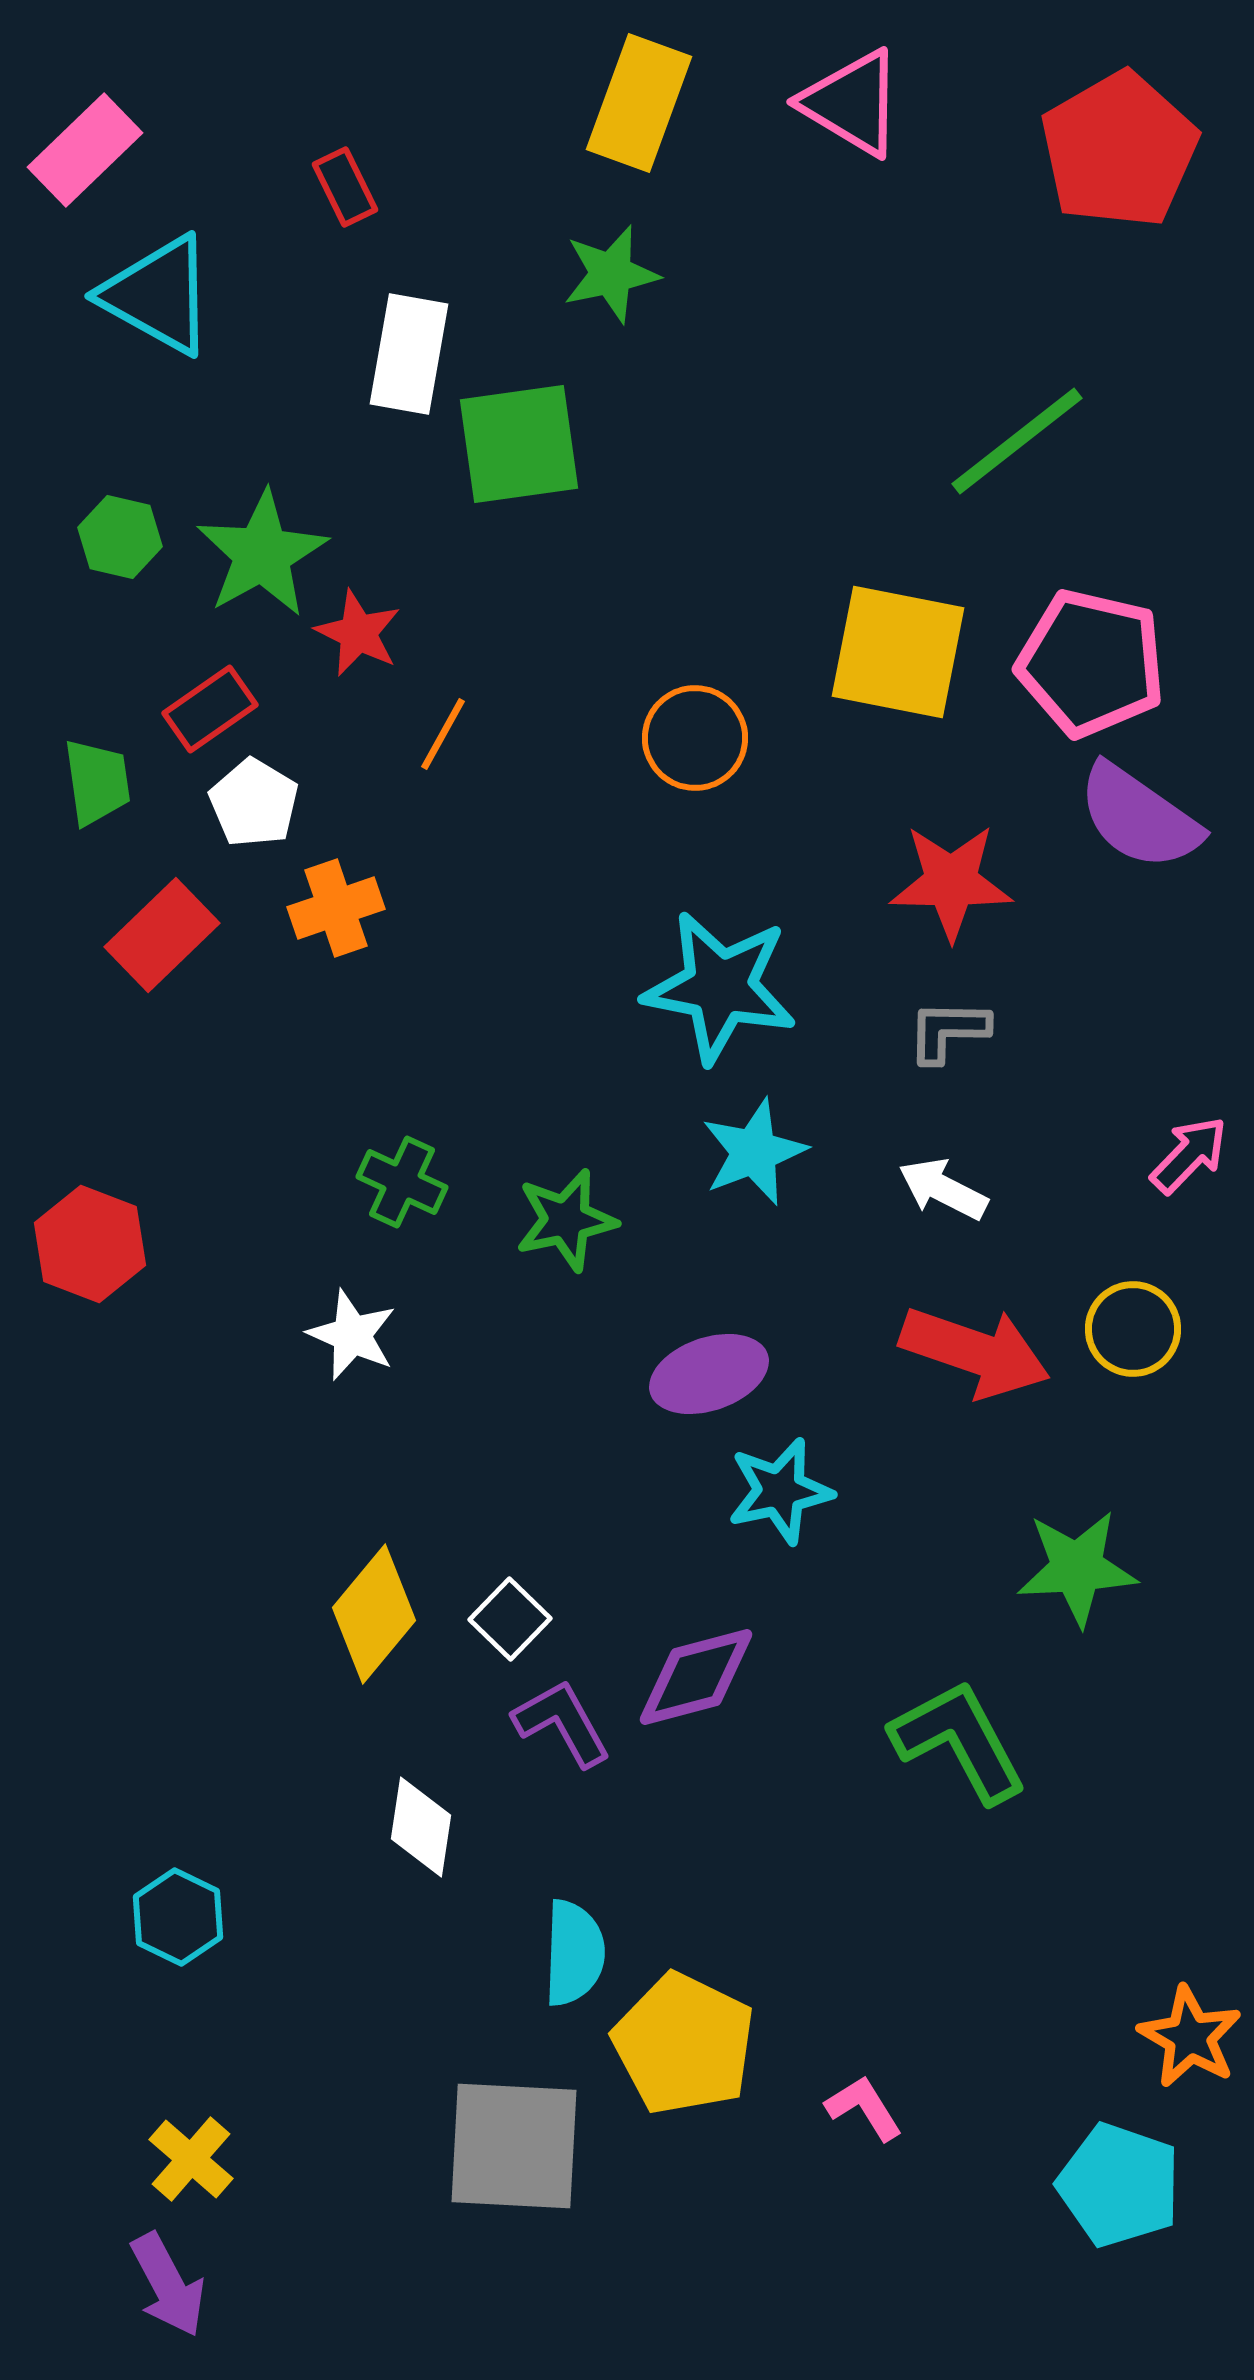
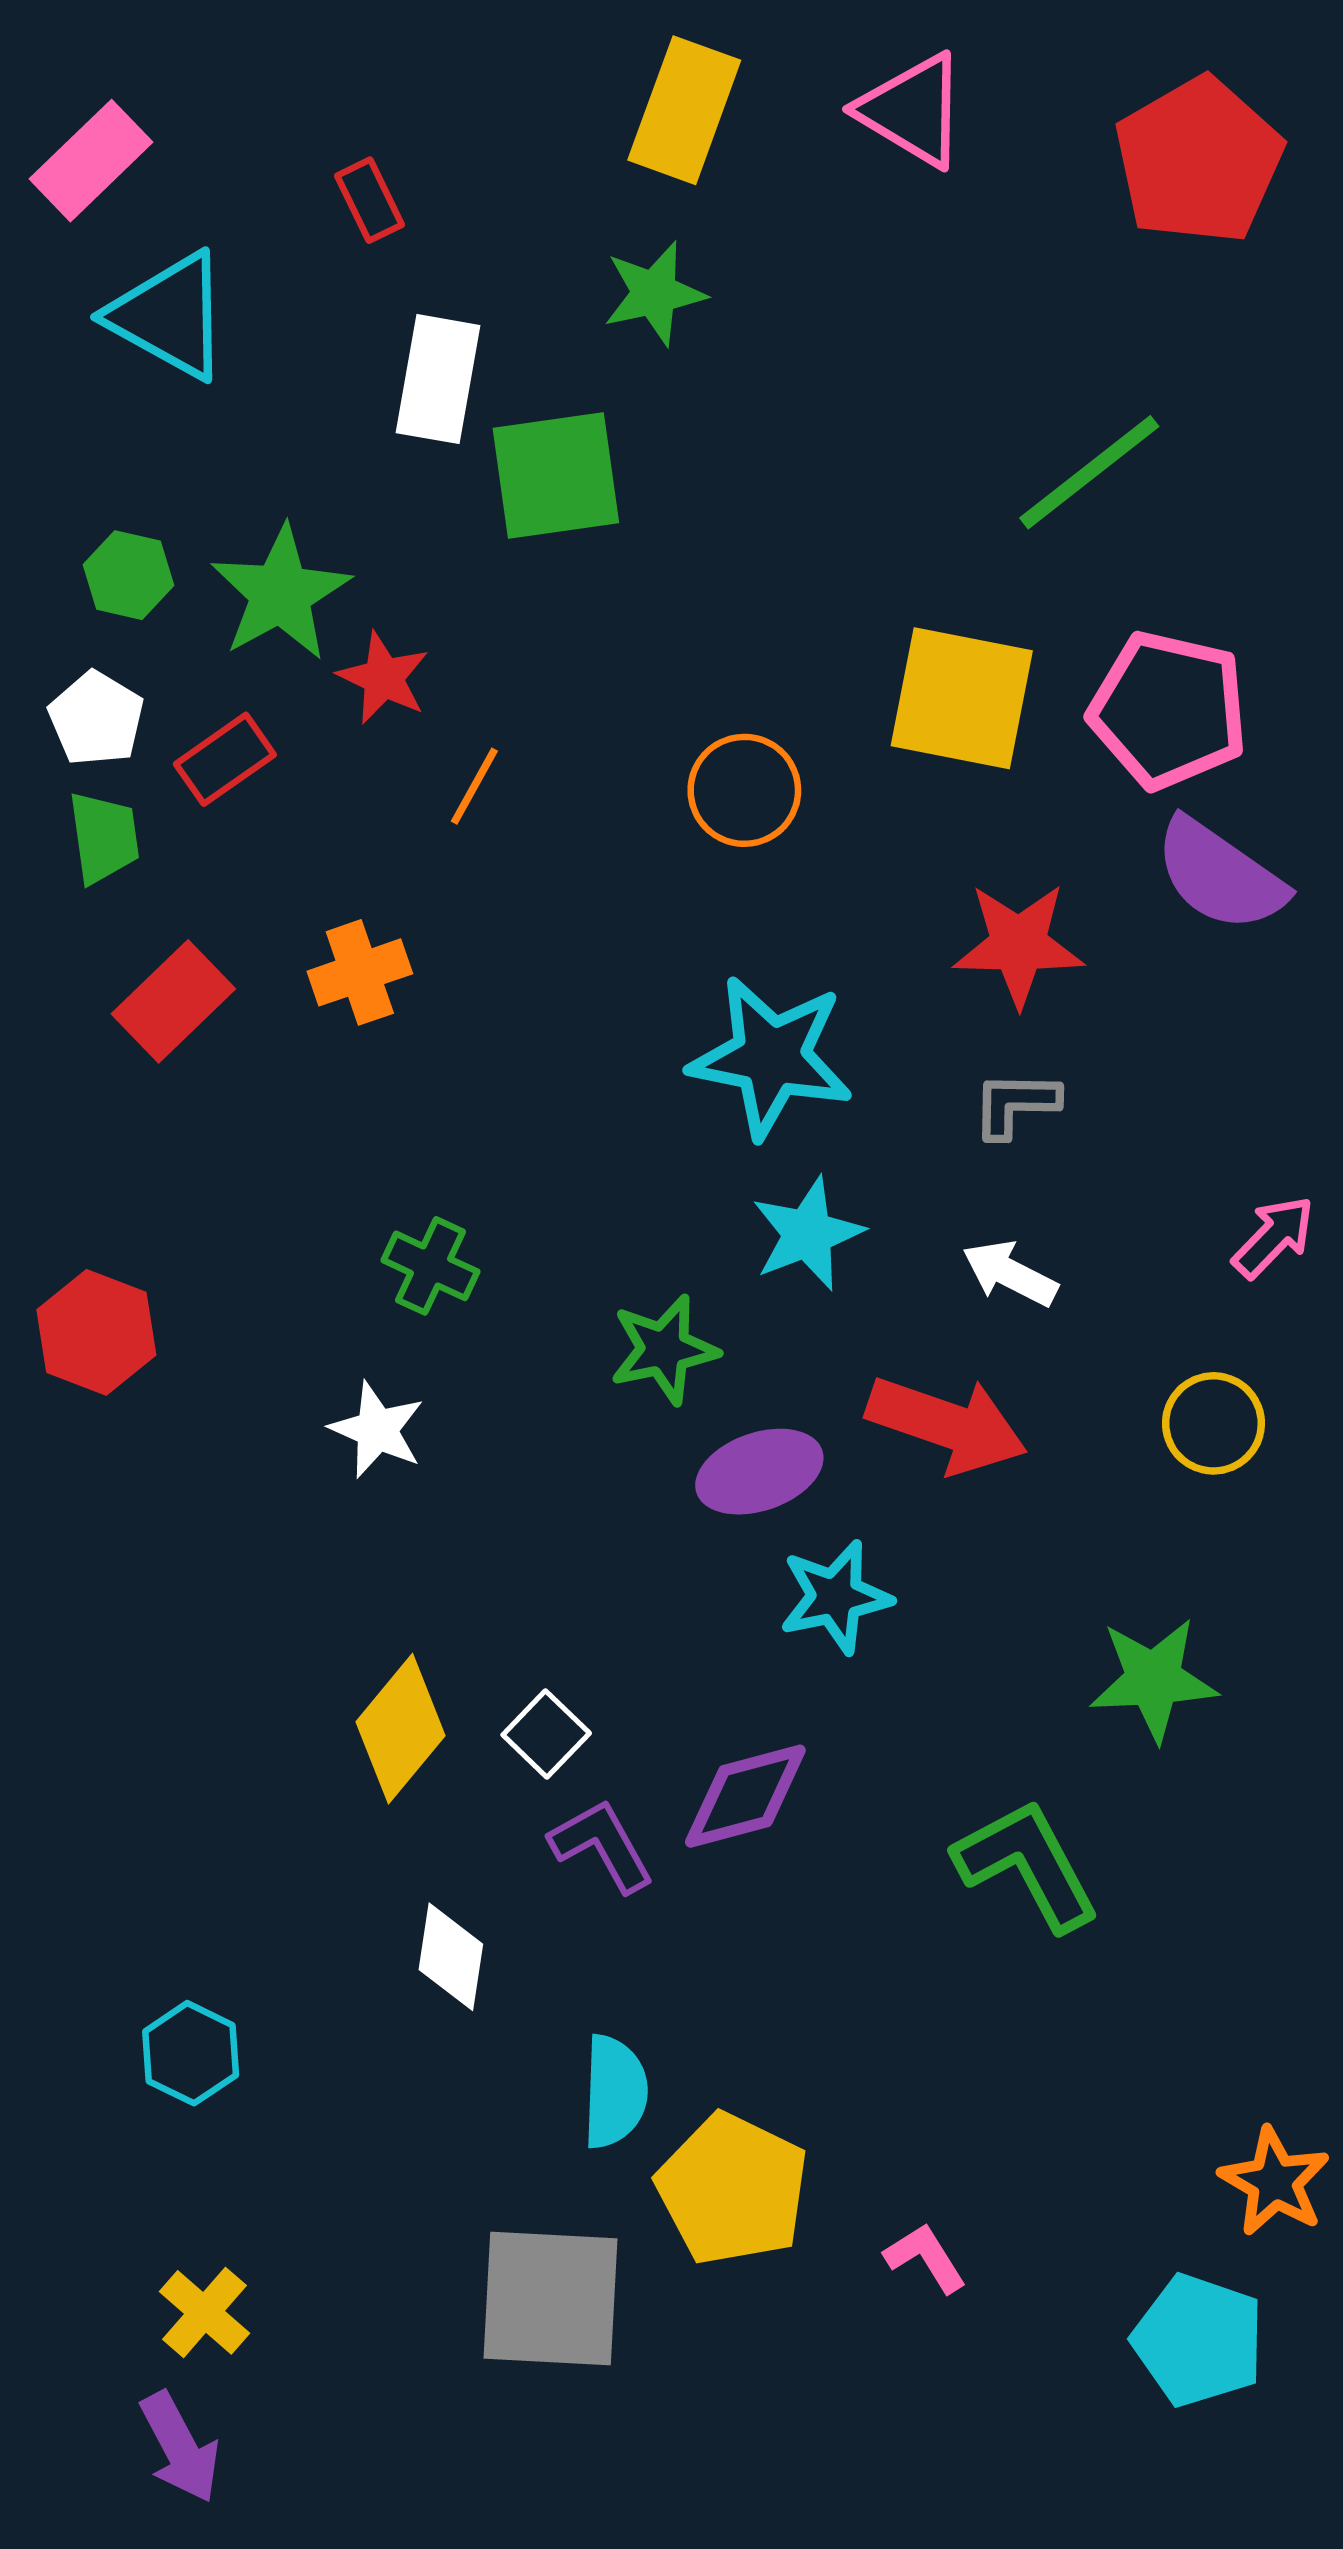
white pentagon: (254, 803) -> (96, 719), moved
green star: (566, 1220) -> (664, 1349), moved
red arrow: (975, 1352) -> (947, 1424), moved

